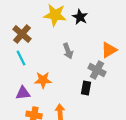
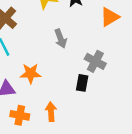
orange triangle: (109, 50) -> (110, 17), moved

